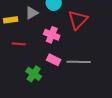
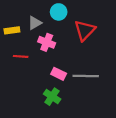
pink cross: (52, 35) -> (47, 42), moved
green cross: (34, 74) -> (52, 97), moved

